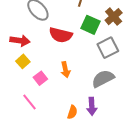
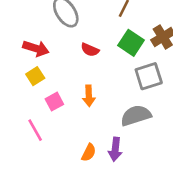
red semicircle: (61, 35) -> (90, 50), size x0.6

